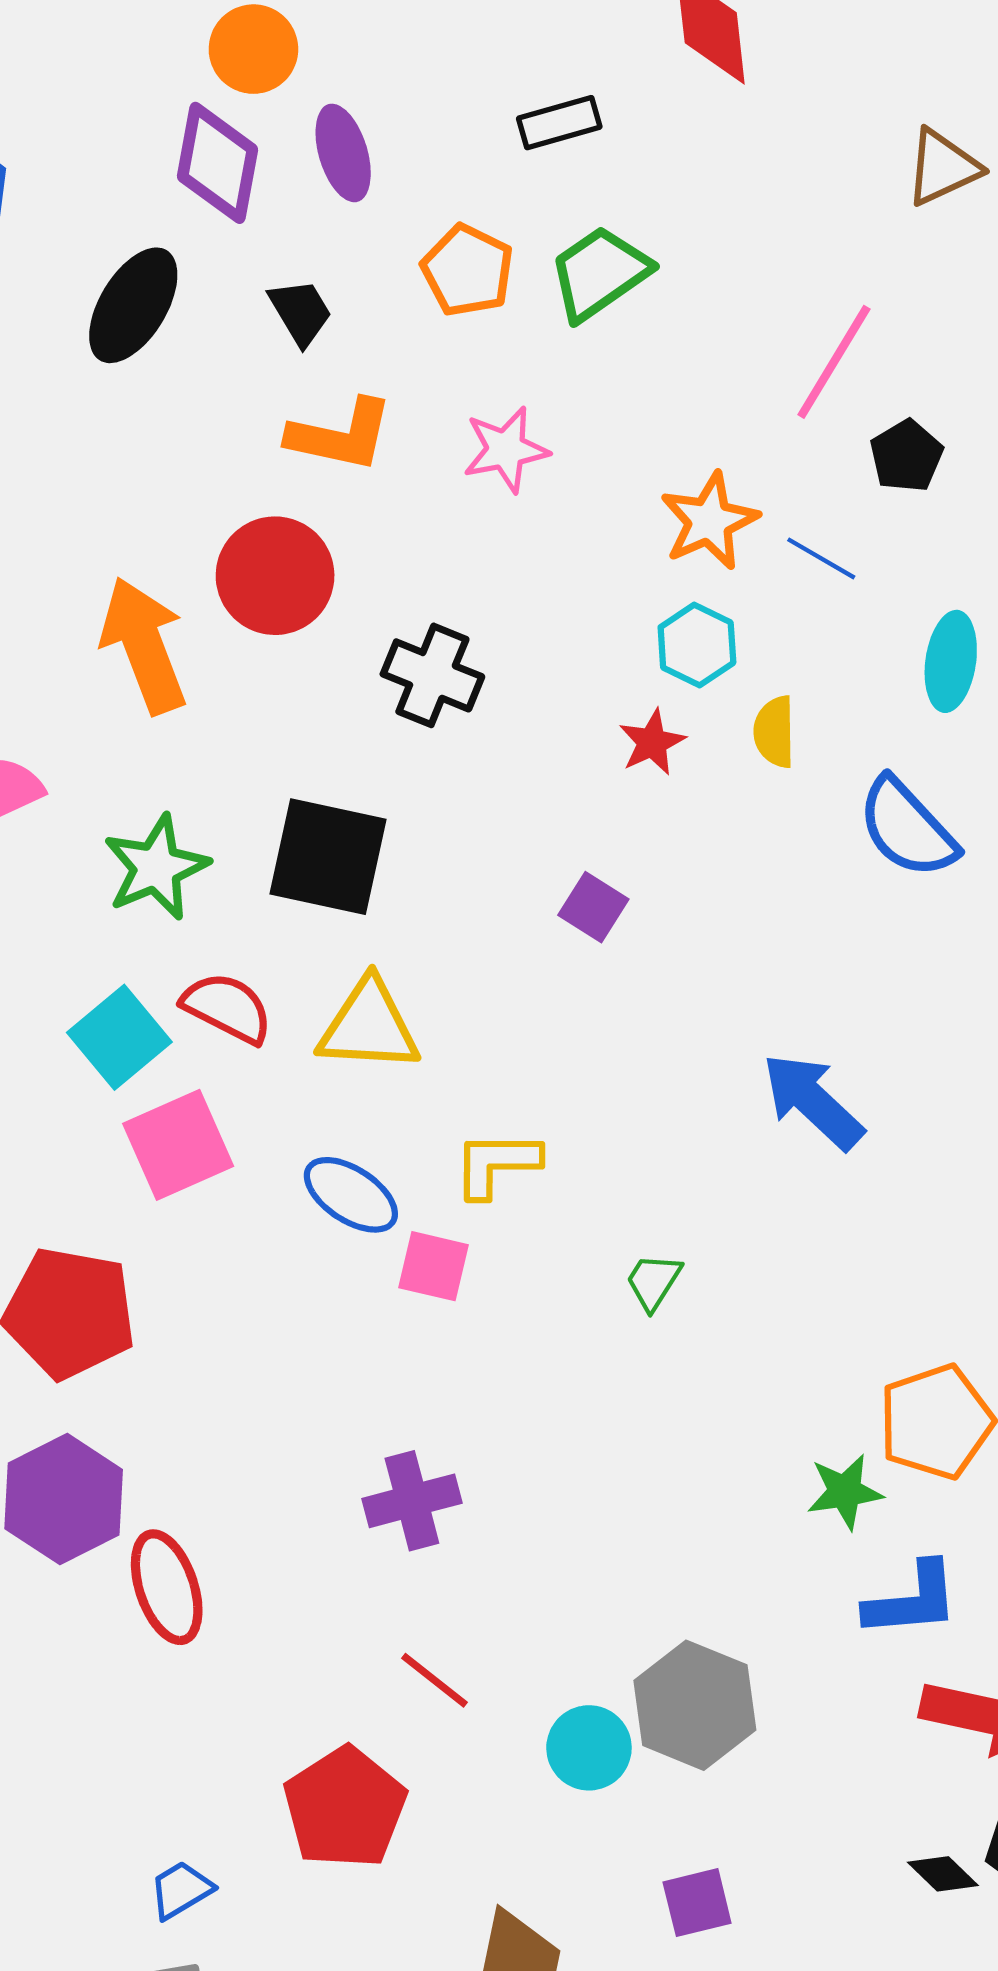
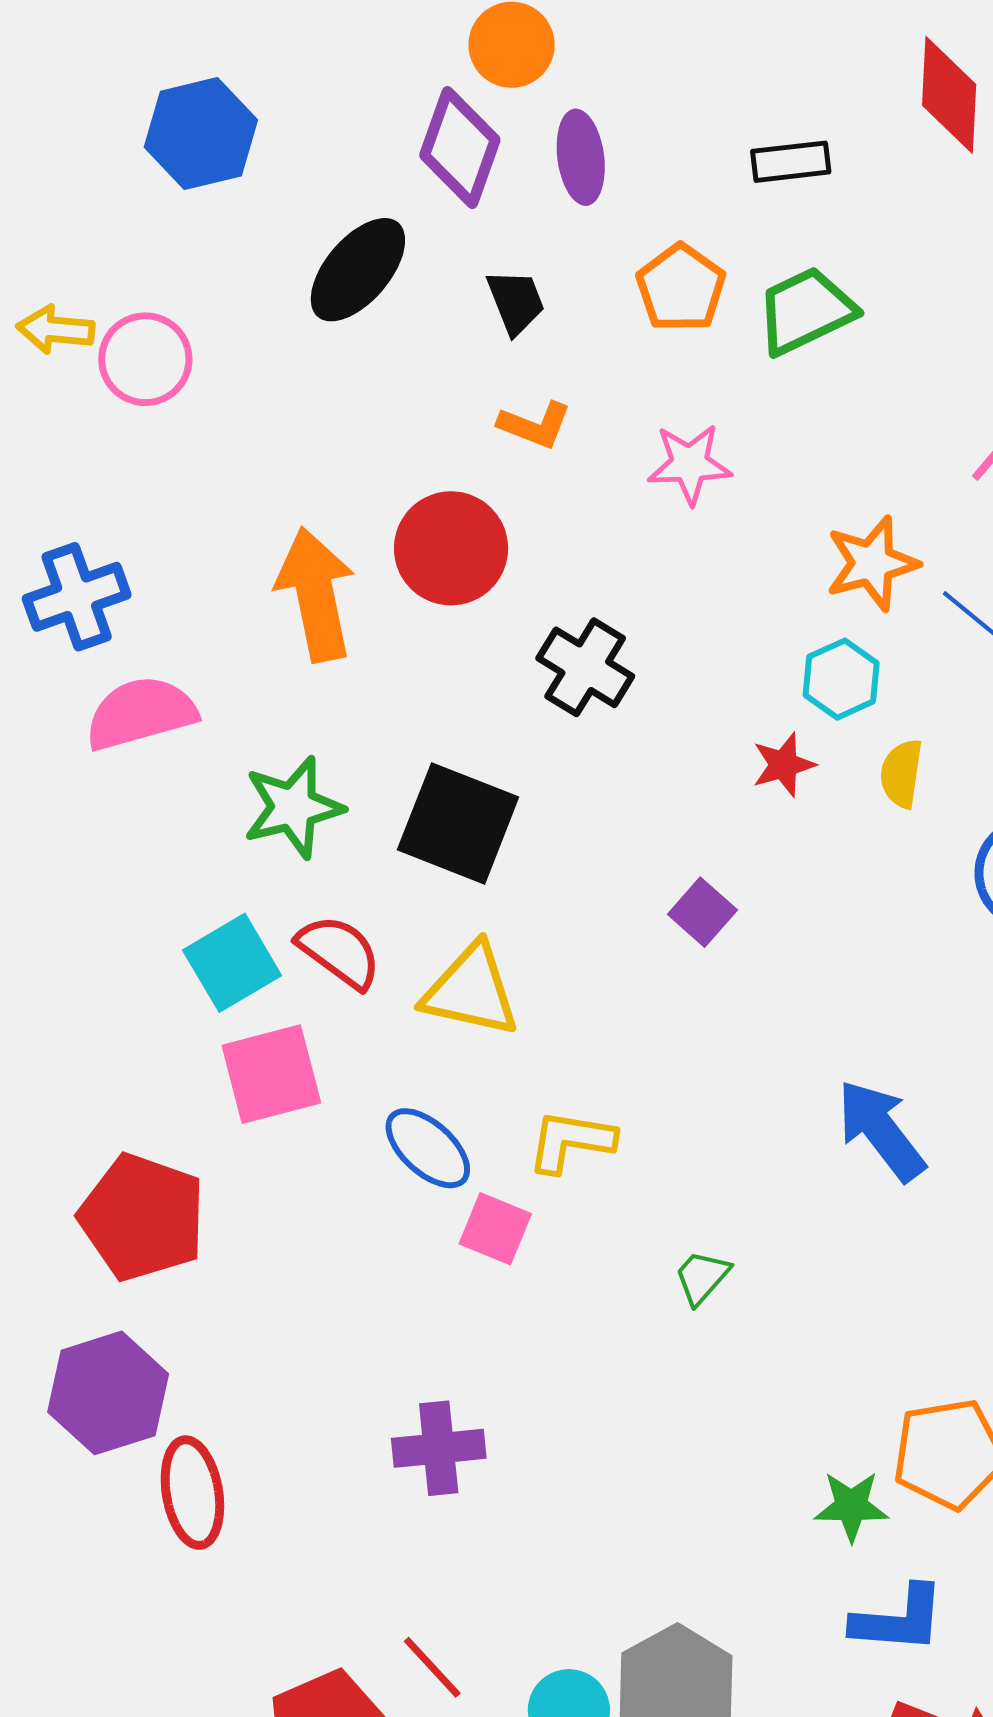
orange L-shape: (341, 435) -> (535, 425), size x0.7
red line: (434, 1680) -> (432, 1667), moved

